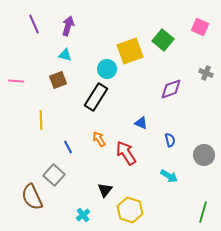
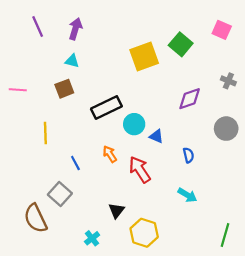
cyan circle: (107, 69) -> (134, 124), moved
black rectangle: (96, 97) -> (106, 107), turned 32
gray circle: (204, 155) -> (226, 129), moved

